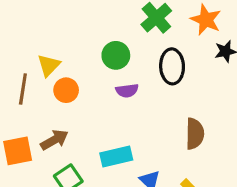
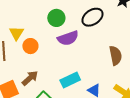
black ellipse: (172, 66) -> (92, 17), turned 70
purple semicircle: (127, 91) -> (68, 38), size x1.5

